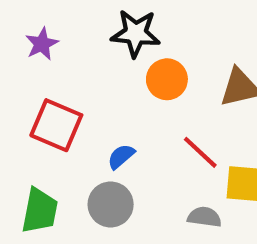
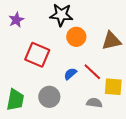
red square: (56, 125) -> (37, 55), moved
blue semicircle: (121, 156) -> (70, 74), moved

